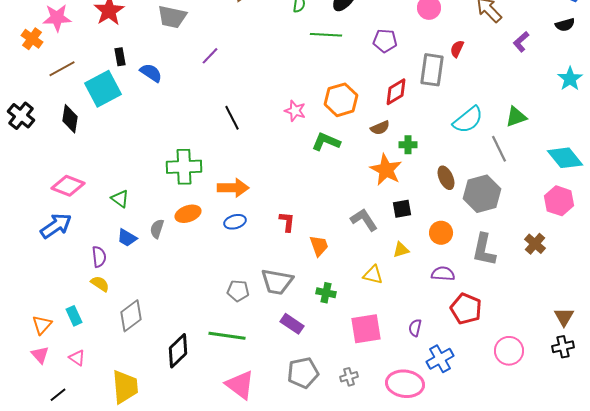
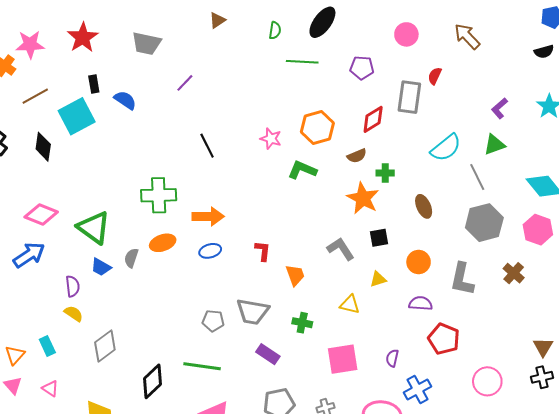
purple L-shape: (521, 42) -> (499, 108), moved
gray hexagon: (482, 194) -> (484, 223), moved
green triangle: (120, 199) -> (94, 228), size x1.8

